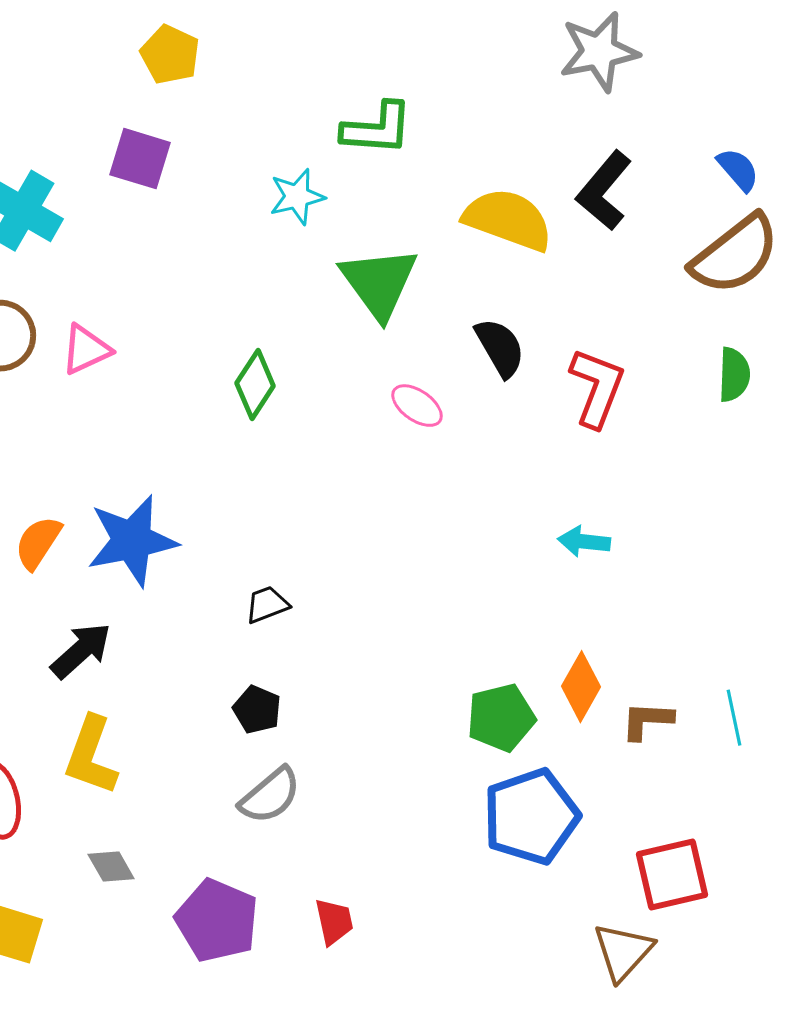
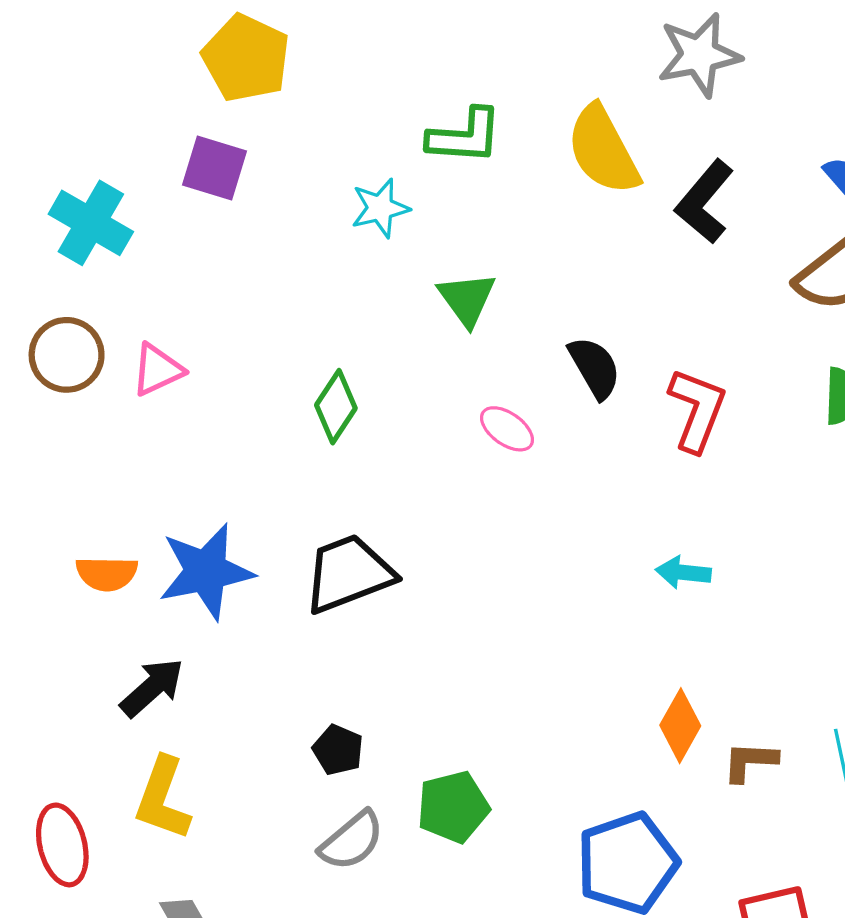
yellow pentagon: (170, 55) -> (246, 58), size x1.4
yellow semicircle: (508, 220) -> (603, 150), moved, turned -138
green triangle: (379, 283) -> (467, 299), size x0.7
orange semicircle: (38, 543) -> (107, 574), turned -122
black trapezoid: (267, 605) -> (349, 574), moved, size x2.0
green pentagon: (501, 718) -> (453, 807), moved

